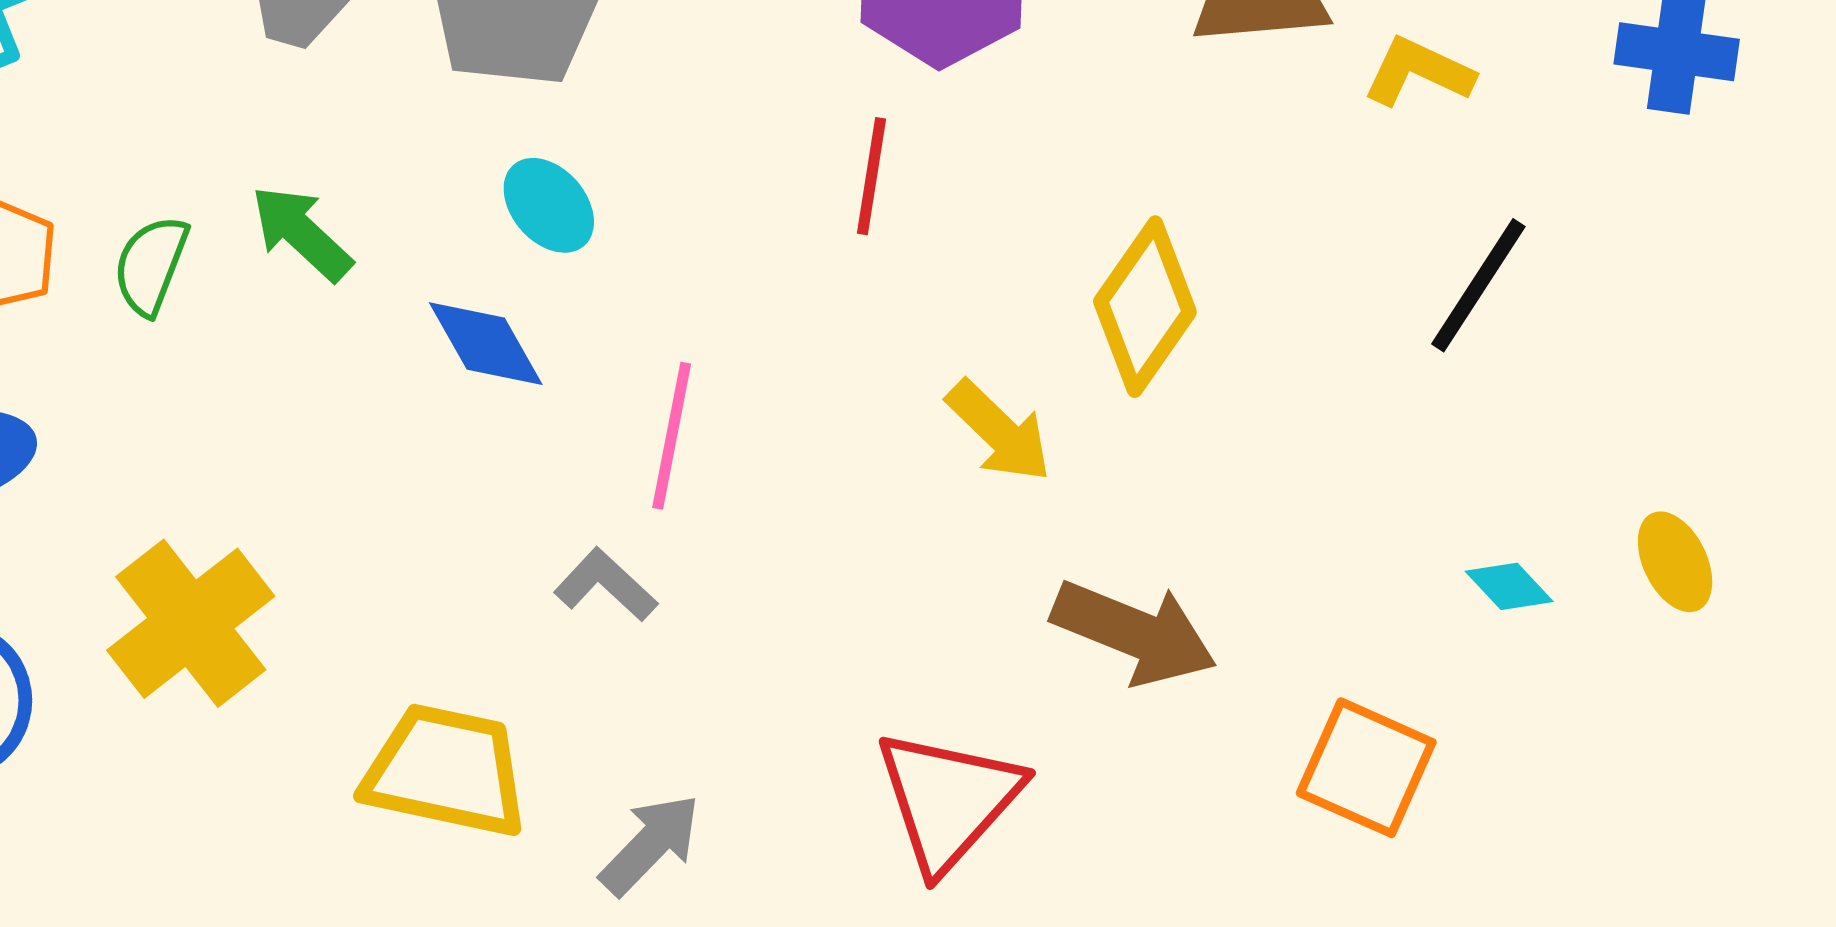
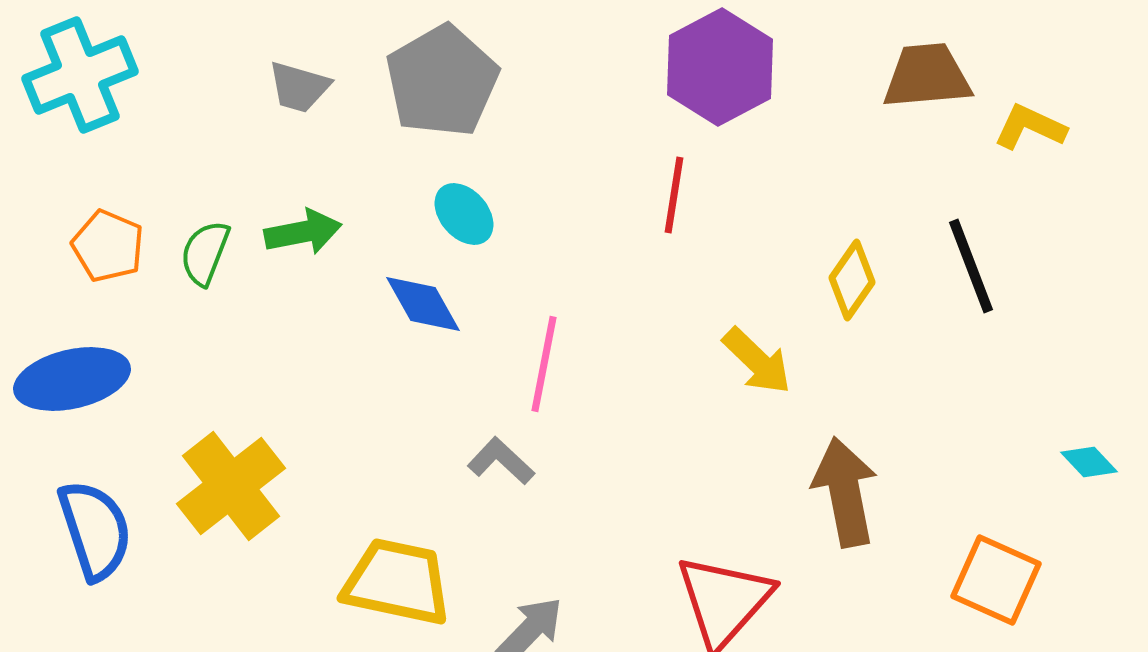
green arrow: (301, 233) -> (303, 232), turned 126
black line: (1478, 285) -> (971, 266), moved, turned -54
yellow diamond: (1145, 307) -> (852, 280), size x0.7
brown arrow: (1134, 632) -> (845, 492), turned -123

